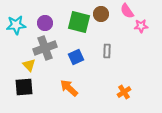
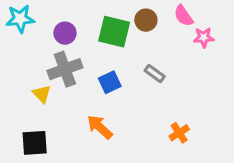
cyan star: (16, 25) -> (20, 19), moved
gray rectangle: (107, 51) -> (155, 74), turned -56
black square: (24, 87) -> (35, 143), moved

